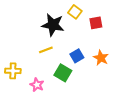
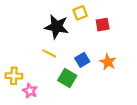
yellow square: (75, 12) -> (80, 13), turned 32
yellow line: (46, 50) -> (49, 53), turned 48
pink star: (37, 85) -> (30, 91), moved

